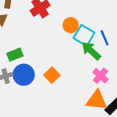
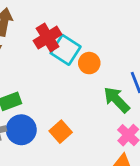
cyan square: (84, 35) -> (66, 50), moved

